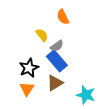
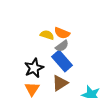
orange semicircle: (63, 17) -> (62, 33), moved, turned -42
yellow semicircle: (42, 35) -> (47, 35), turned -32

